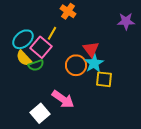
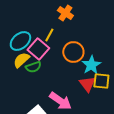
red triangle: (91, 49) -> (87, 84), moved
yellow semicircle: (24, 58) -> (21, 60), turned 90
orange circle: (76, 65) -> (73, 52), moved

